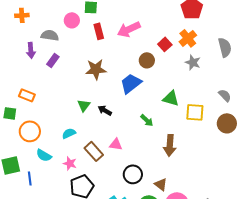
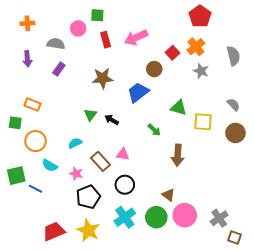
purple arrow: (31, 50) -> (27, 59), moved
black circle: (133, 174) -> (125, 185), moved
blue line: (30, 178) -> (36, 189), turned -56

